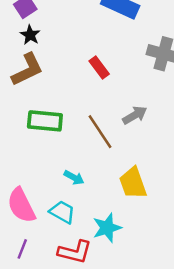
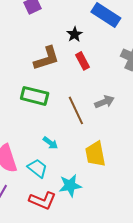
black star: (30, 35) -> (75, 34), moved
brown L-shape: (27, 70) -> (47, 58), moved

